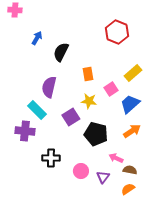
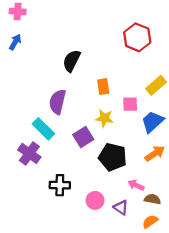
blue arrow: (37, 38) -> (15, 42), moved
pink square: (111, 89) -> (130, 104), turned 32
purple cross: (25, 131) -> (29, 153), turned 30
purple triangle: (103, 177) -> (121, 207), turned -32

